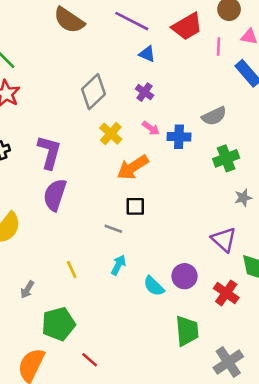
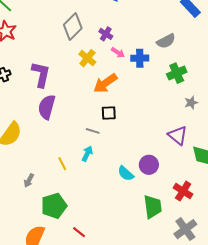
purple cross: (145, 92) -> (106, 34), moved
cyan arrow: (118, 265) -> (87, 154), moved
red cross: (226, 293) -> (183, 191), moved

